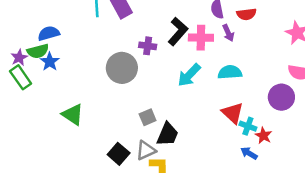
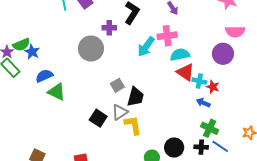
blue semicircle: (49, 33) -> (44, 76), moved
pink cross: (201, 38) -> (167, 36), moved
cyan semicircle: (230, 72) -> (180, 55), moved

